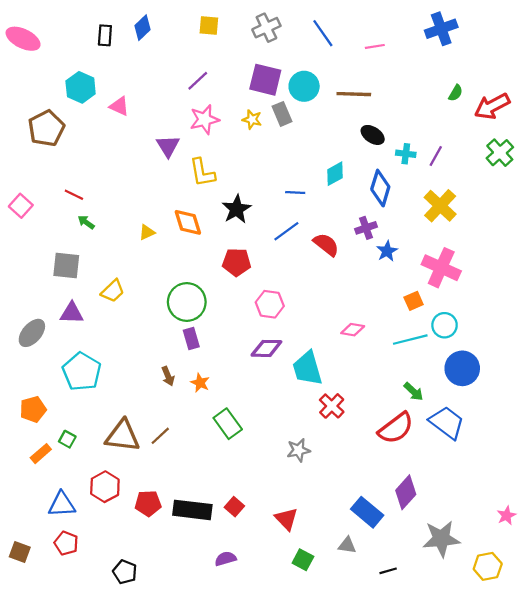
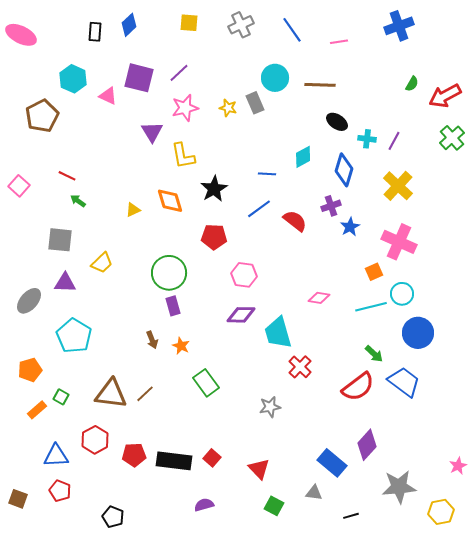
purple square: (265, 80) -> (139, 78), moved

